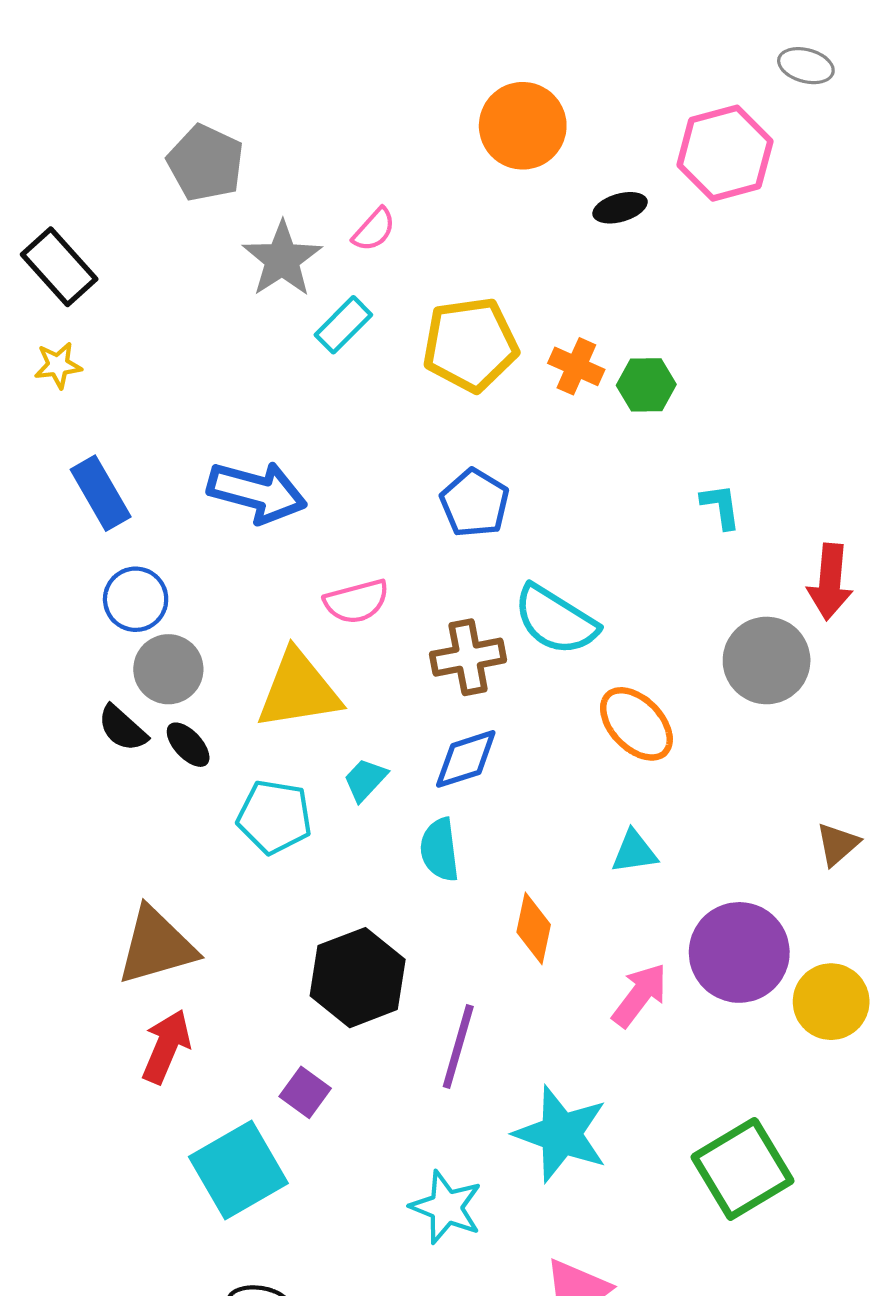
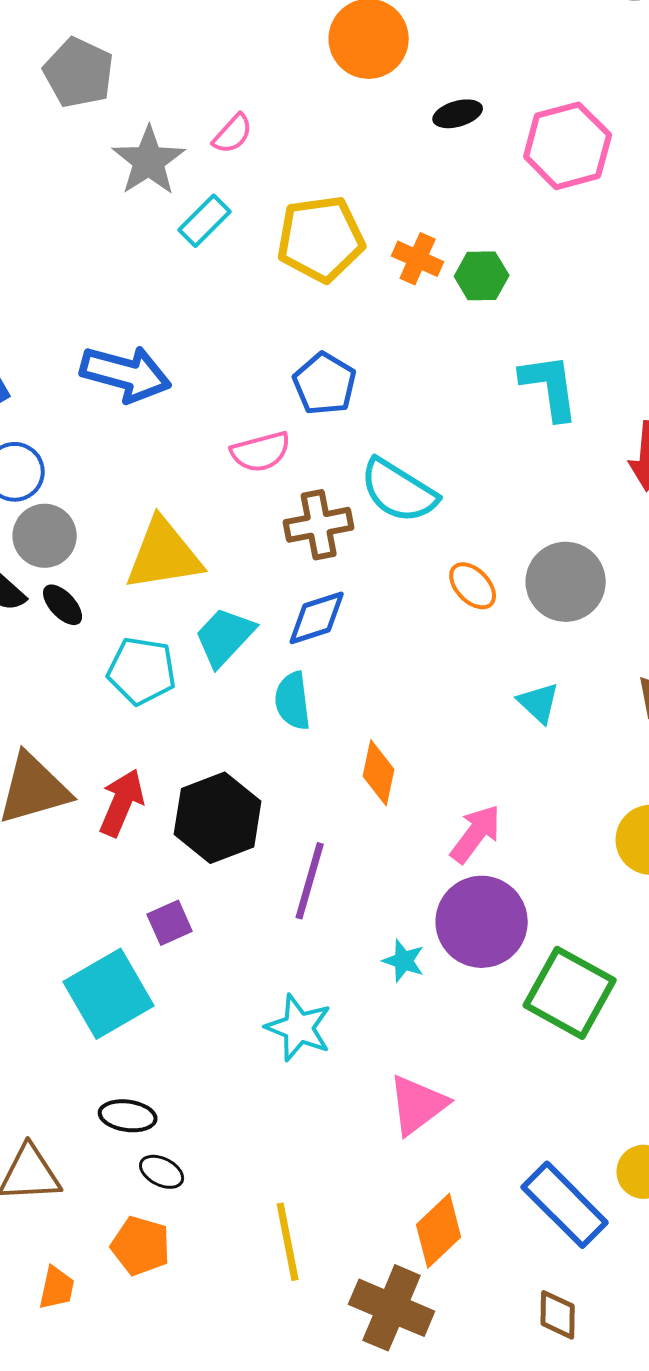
pink hexagon: (725, 153) -> (568, 146), moved
cyan L-shape: (721, 506) -> (550, 387), size x1.6
pink semicircle: (356, 601) -> (261, 452), moved
gray circle: (767, 660) -> (566, 582), moved
orange ellipse: (636, 724) -> (473, 586), size x0.7
cyan trapezoid: (365, 780) -> (225, 637), size x1.5
cyan triangle: (634, 852) -> (539, 703), moved, turned 51
purple circle: (739, 952) -> (482, 922), moved
red arrow: (166, 1046) -> (122, 803), moved
purple square: (305, 1092) -> (170, 923), turned 30
cyan star: (561, 1134) -> (404, 961), size x0.5
green square: (742, 1169) -> (570, 993), turned -30

